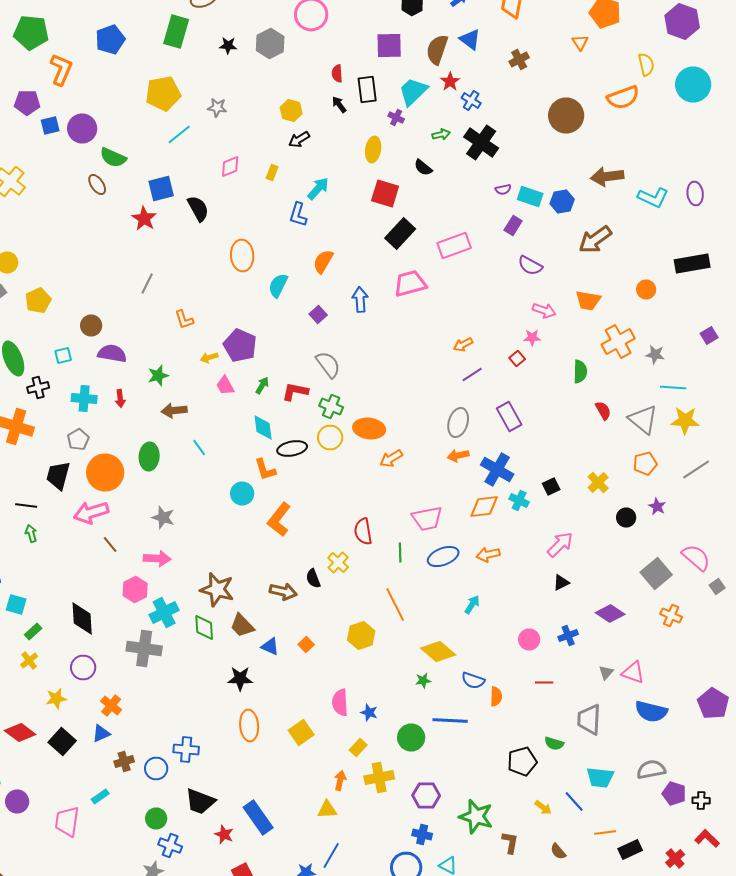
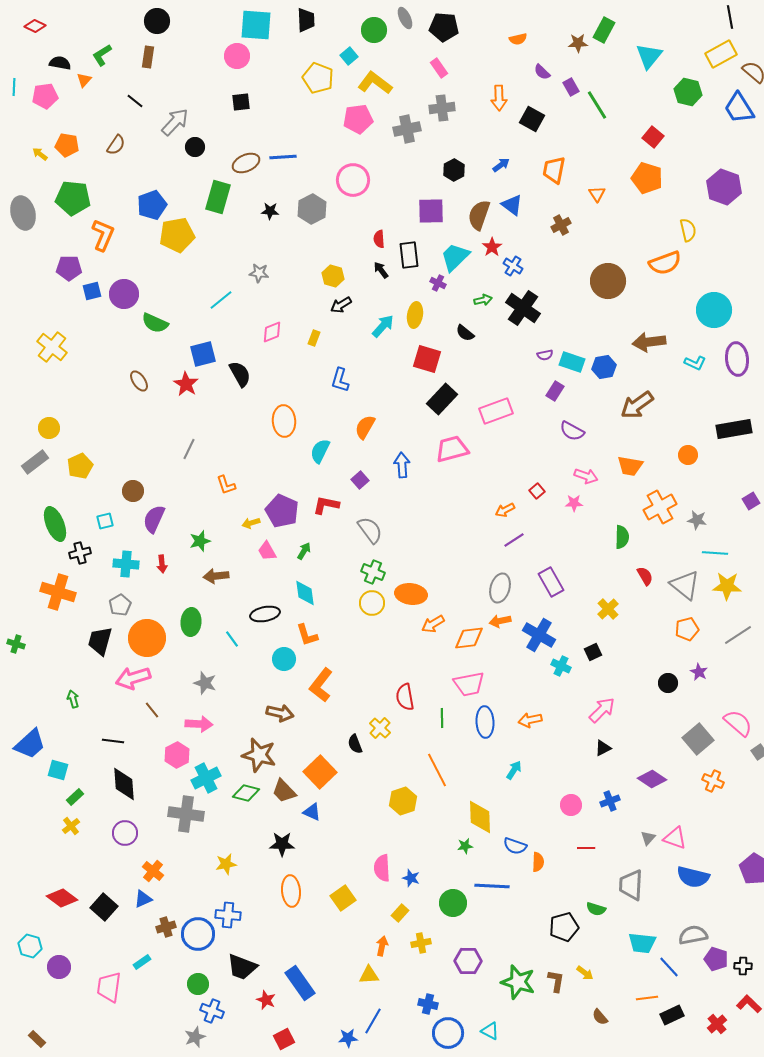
orange triangle: (580, 42) -> (597, 194), moved
cyan circle: (693, 84) -> (714, 310), moved
yellow pentagon: (163, 94) -> (177, 235), moved
brown ellipse: (97, 184) -> (139, 381), moved
cyan arrow: (318, 188) -> (383, 326), moved
purple ellipse: (695, 194) -> (737, 359), size x1.4
cyan L-shape: (653, 198) -> (695, 363), size x0.7
purple semicircle: (112, 354) -> (154, 519), turned -76
red square: (517, 358) -> (537, 491), moved
red L-shape: (295, 392) -> (326, 505), moved
cyan line: (199, 448) -> (232, 639), moved
black ellipse: (292, 448) -> (265, 614), moved
yellow cross: (598, 482) -> (608, 609), moved
black line: (26, 506) -> (113, 741), moved
orange diamond: (484, 506) -> (469, 638), moved
blue ellipse: (443, 556) -> (485, 722), turned -72
brown arrow: (283, 592) -> (280, 713), moved
green diamond: (204, 628) -> (246, 793), turned -72
orange square: (306, 644) -> (320, 772), moved, size x2.0
yellow diamond: (438, 652) -> (480, 817), turned 48
yellow star: (56, 698) -> (226, 864), moved
blue circle: (156, 768) -> (198, 934), size x1.4
yellow cross: (379, 778) -> (421, 943), size x0.7
blue line: (574, 802) -> (669, 967), moved
blue cross: (422, 834) -> (428, 1004), moved
brown L-shape: (510, 842) -> (556, 981), moved

